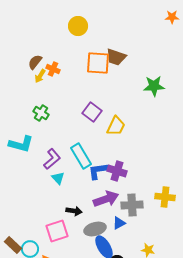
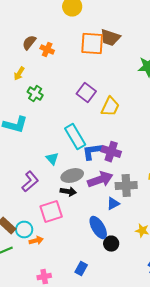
yellow arrow: (40, 76) -> (19, 74), moved
purple L-shape: (52, 159) -> (30, 182), moved
gray ellipse: (95, 229) -> (72, 176), moved

